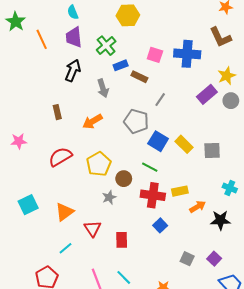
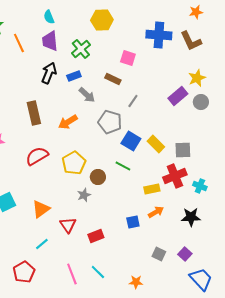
blue cross: (187, 54) -> (159, 35), moved
blue rectangle: (121, 65) -> (74, 76), moved
gray arrow: (103, 88) -> (87, 95), moved, turned -30
brown rectangle: (57, 112) -> (34, 113), size x1.6
red cross: (153, 195) -> (175, 176), moved, turned -30
orange arrow: (198, 207) -> (156, 212), moved
blue square: (160, 225) -> (133, 222), turned 32
red rectangle: (122, 240) -> (96, 236), turned 70

